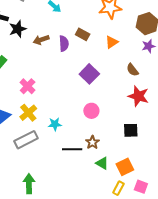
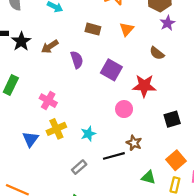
purple semicircle: (64, 44) -> (77, 60), moved
red star: (138, 96) -> (144, 86), moved
yellow cross: (28, 113) -> (56, 129), turned 30
gray rectangle: (26, 140) -> (79, 167), moved, size x0.6
green triangle: (102, 163) -> (148, 177), moved

